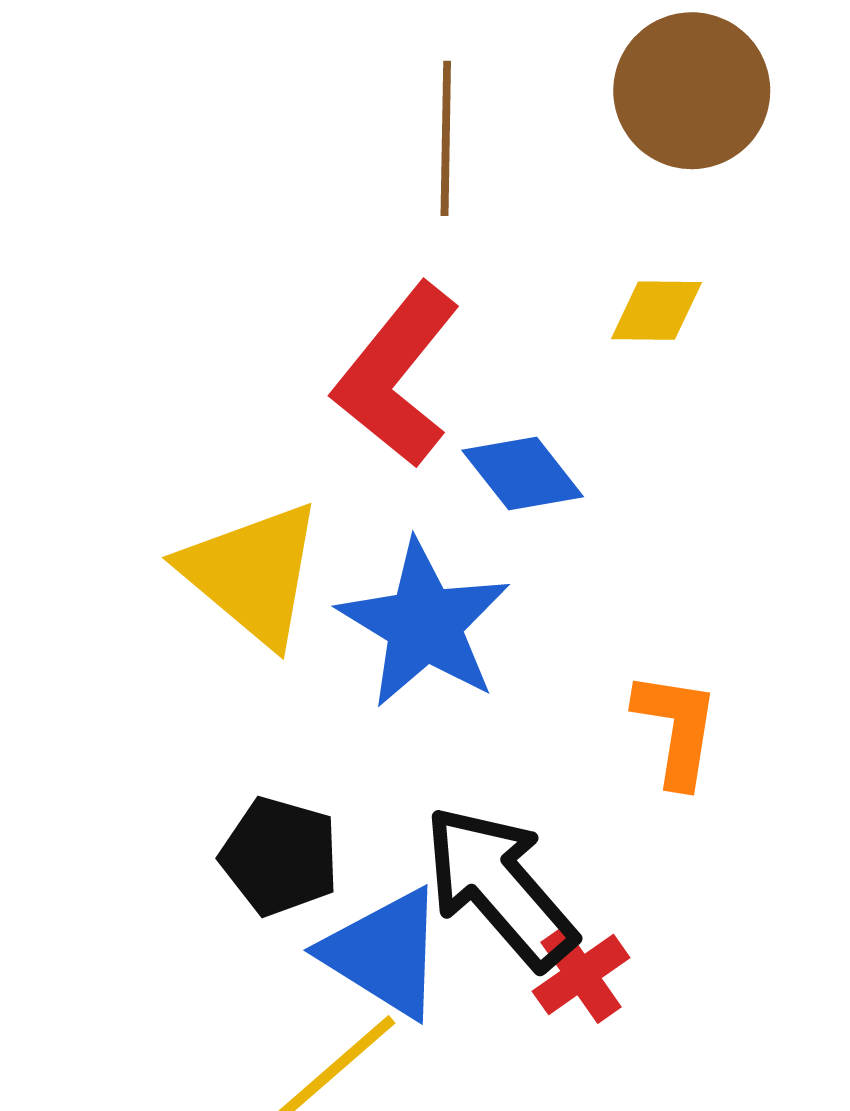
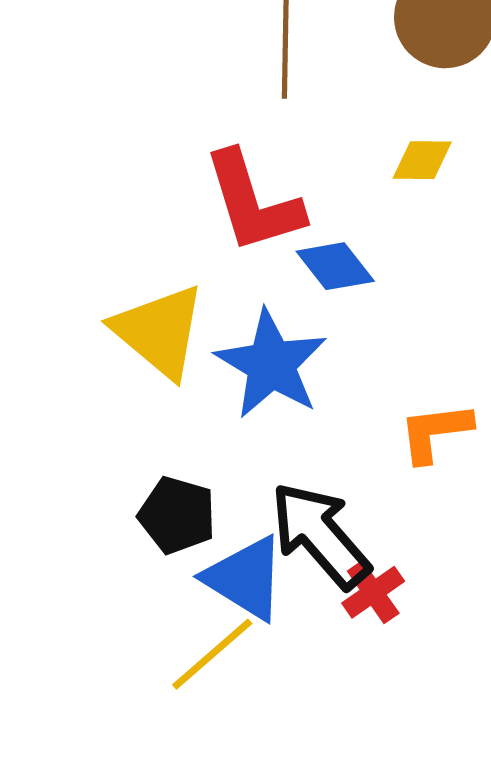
red L-shape: (397, 375) -> (253, 202), turned -56
orange L-shape: (676, 729) -> (435, 432), turned -106

